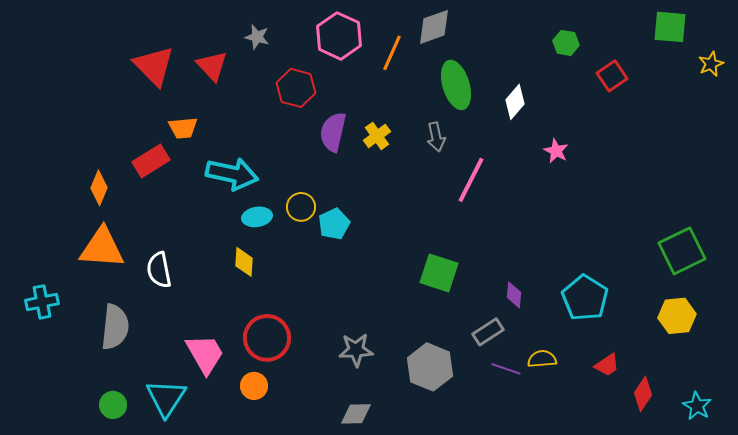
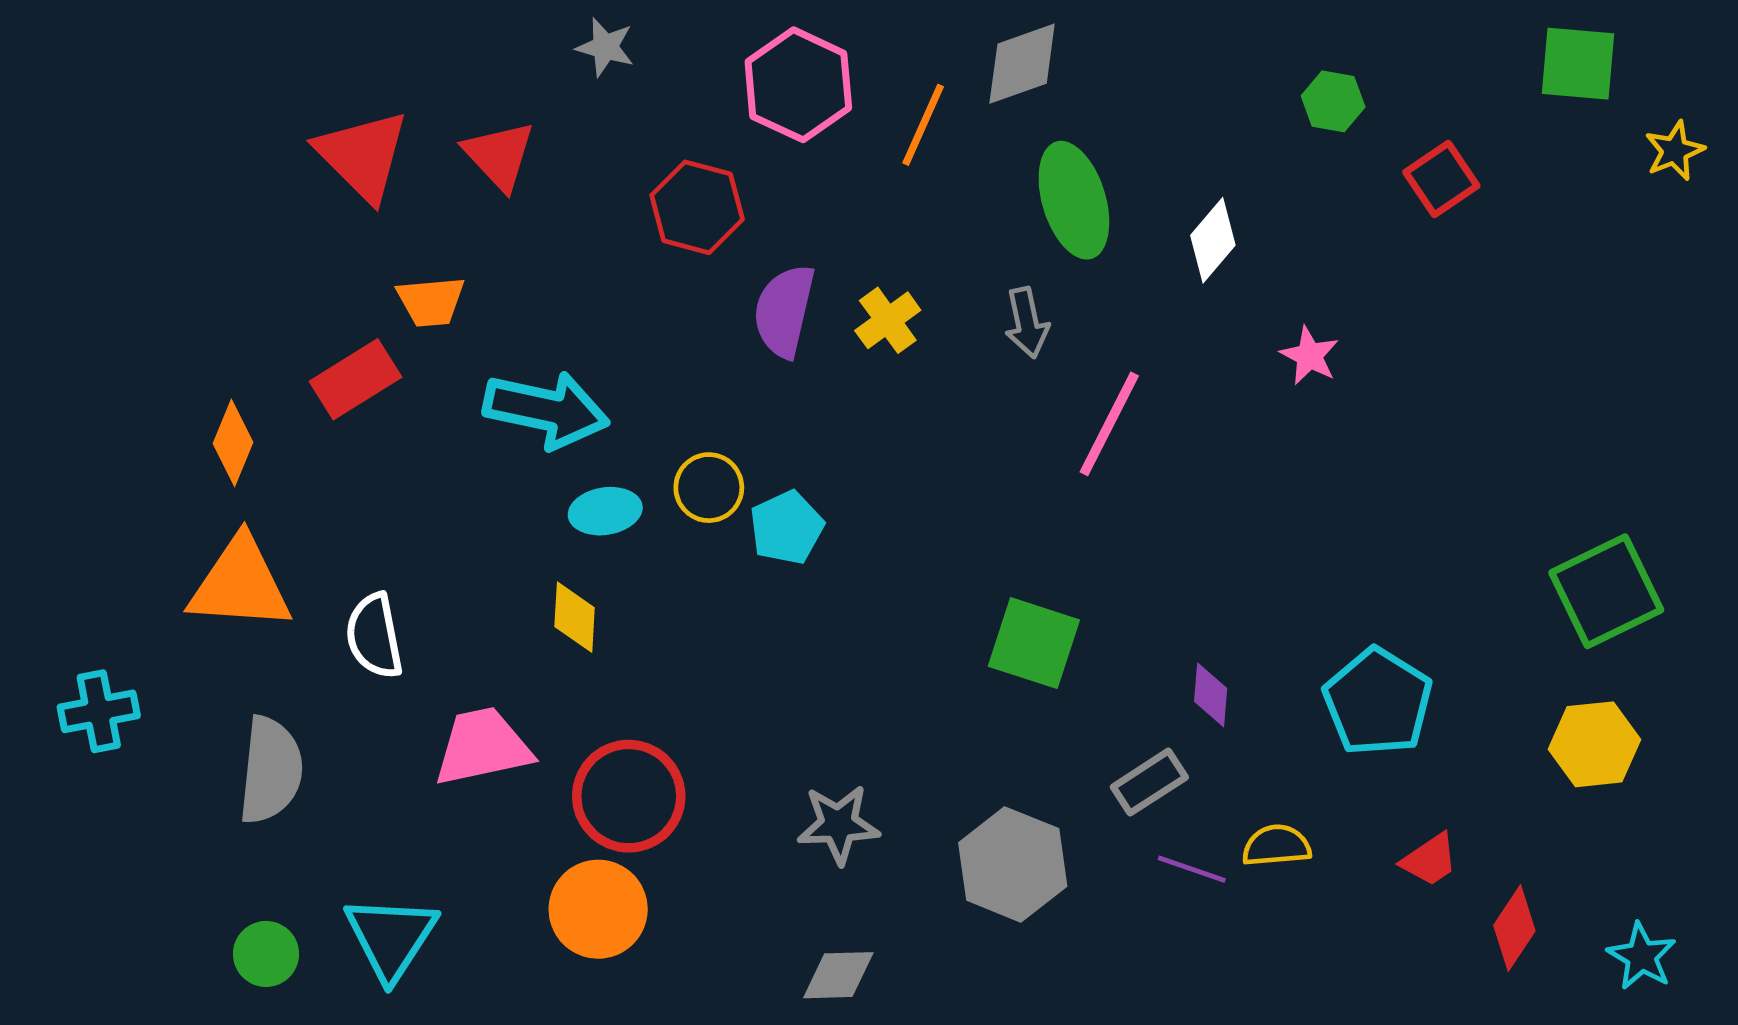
gray star: (257, 37) -> (605, 47), moved
pink trapezoid: (205, 354) -> (483, 747), moved, turned -72
orange circle: (254, 386) -> (598, 909), size x1.5

